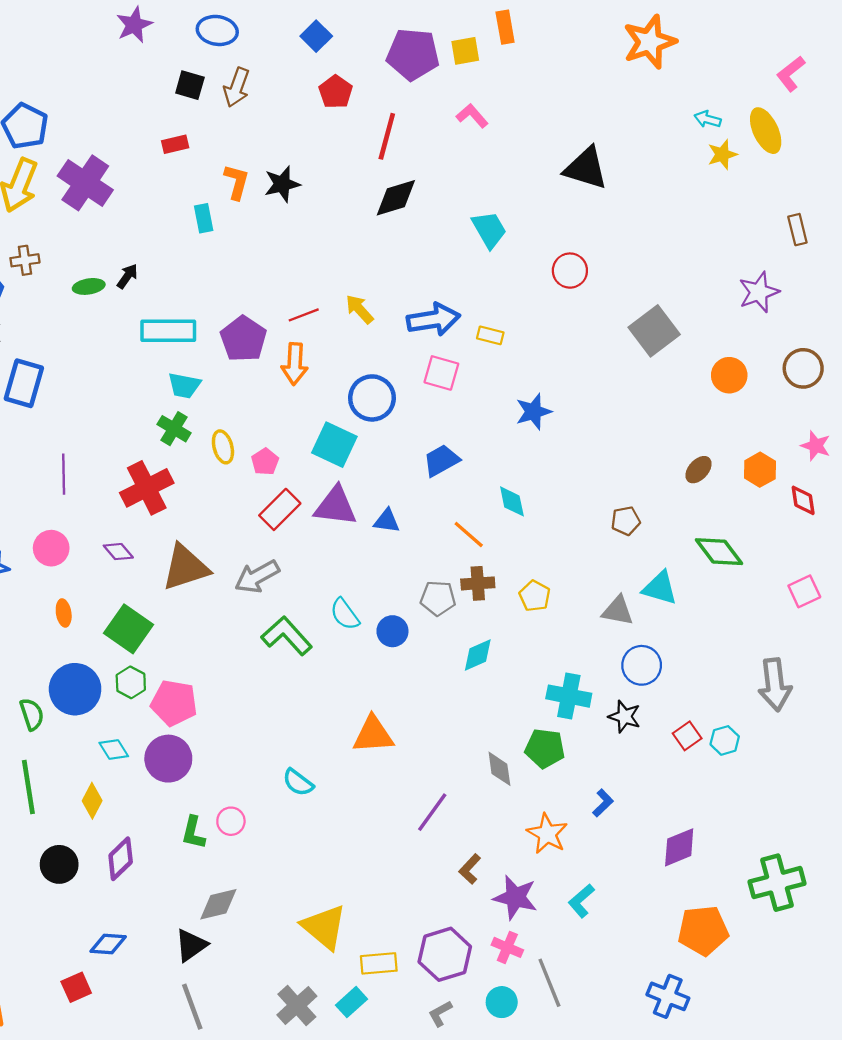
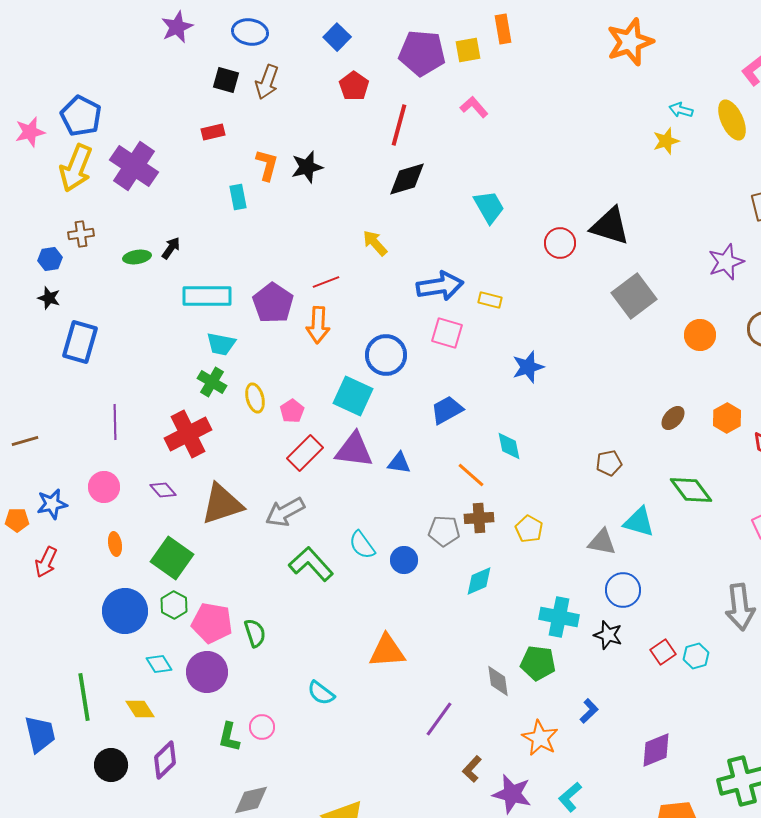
yellow star: (722, 154) -> (666, 141), moved
black triangle: (586, 168) -> (610, 226), moved
yellow arrow: (359, 309) -> (375, 243), moved
green semicircle: (32, 714) -> (255, 633), moved
yellow diamond: (92, 801) -> (140, 709), turned -60

